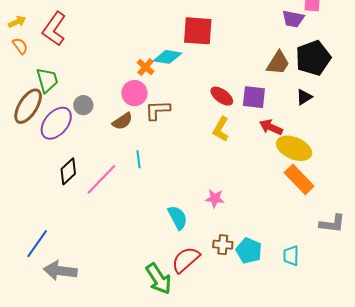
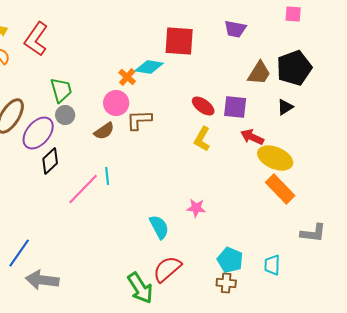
purple trapezoid: (293, 19) -> (235, 29), moved
green trapezoid: (47, 80) -> (61, 90), moved
cyan line: (139, 159) -> (107, 176), moved
black diamond: (68, 171) -> (50, 161), moved
brown cross: (223, 245) -> (226, 283), moved

